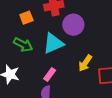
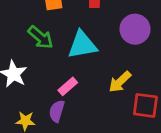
purple circle: (73, 25) -> (135, 29), moved

